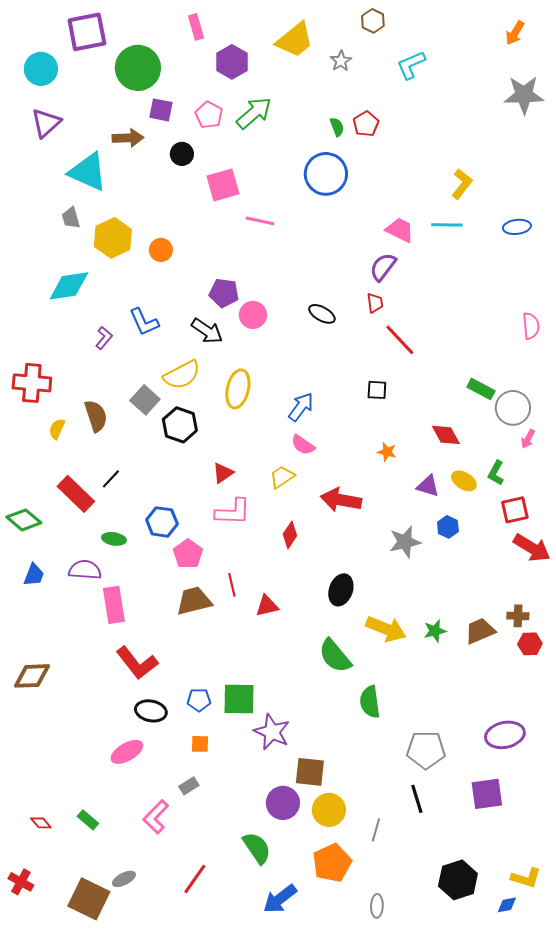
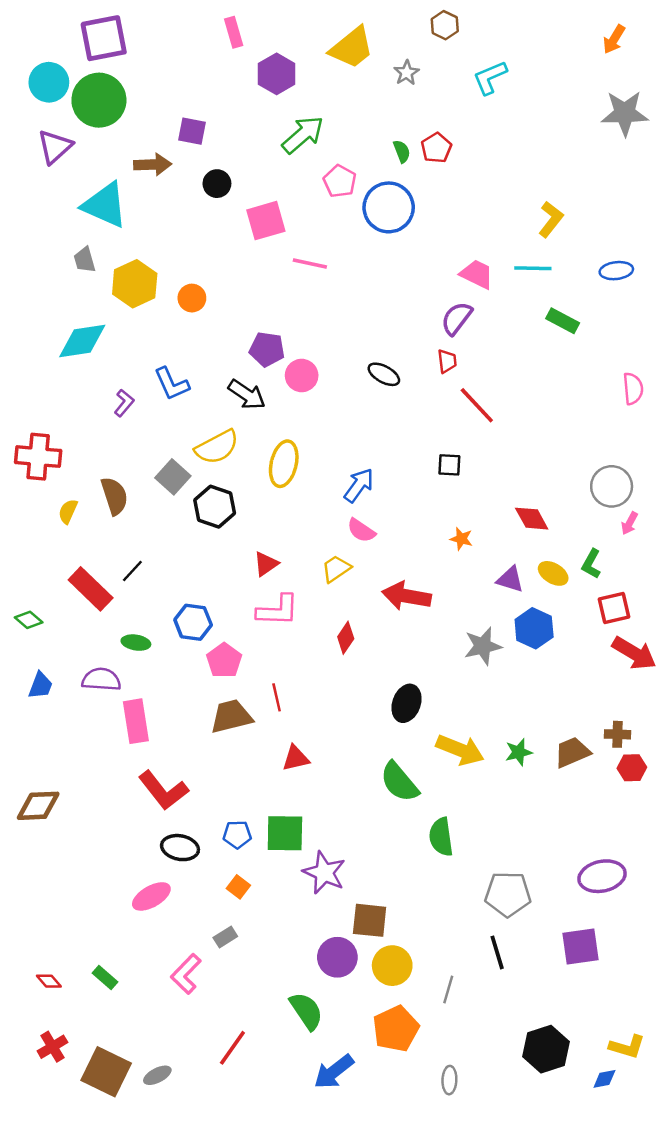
green circle: (138, 68) -> (99, 100), moved
pink pentagon: (209, 115) -> (340, 181), moved
green rectangle: (481, 389) -> (563, 321), moved
green diamond: (24, 520) -> (29, 620), size x0.7
blue hexagon: (448, 527) -> (534, 628), size x1.5
red triangle: (267, 606) -> (296, 758), moved
orange square: (200, 744) -> (238, 887), turned 36
gray ellipse: (124, 879) -> (157, 1075), moved
red cross: (21, 882) -> (52, 1047), moved, turned 30

